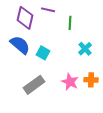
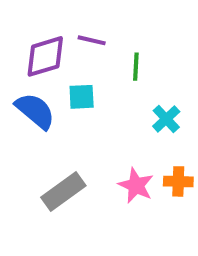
purple diamond: (25, 18) -> (45, 56), turned 60
cyan square: (43, 53) -> (82, 97), moved, turned -32

